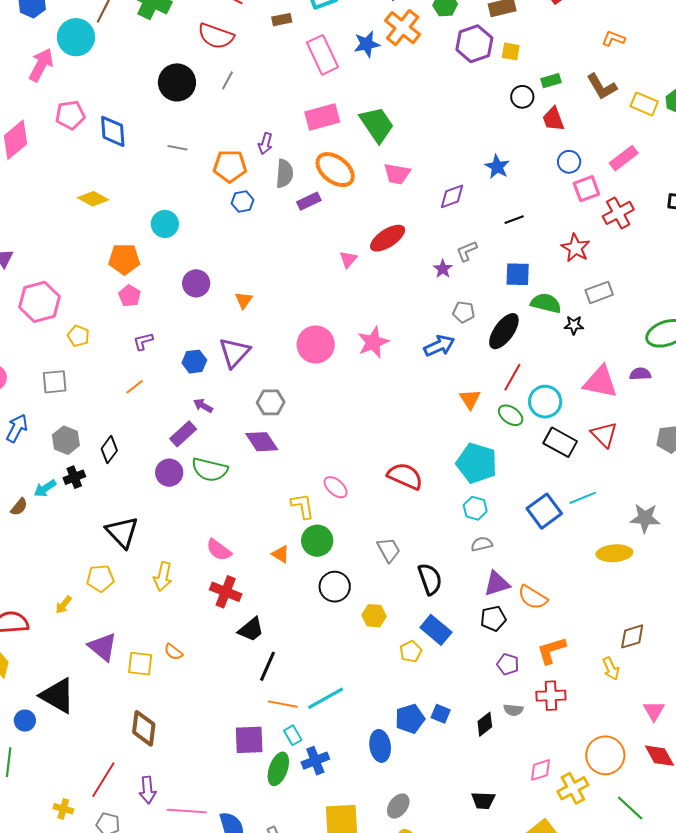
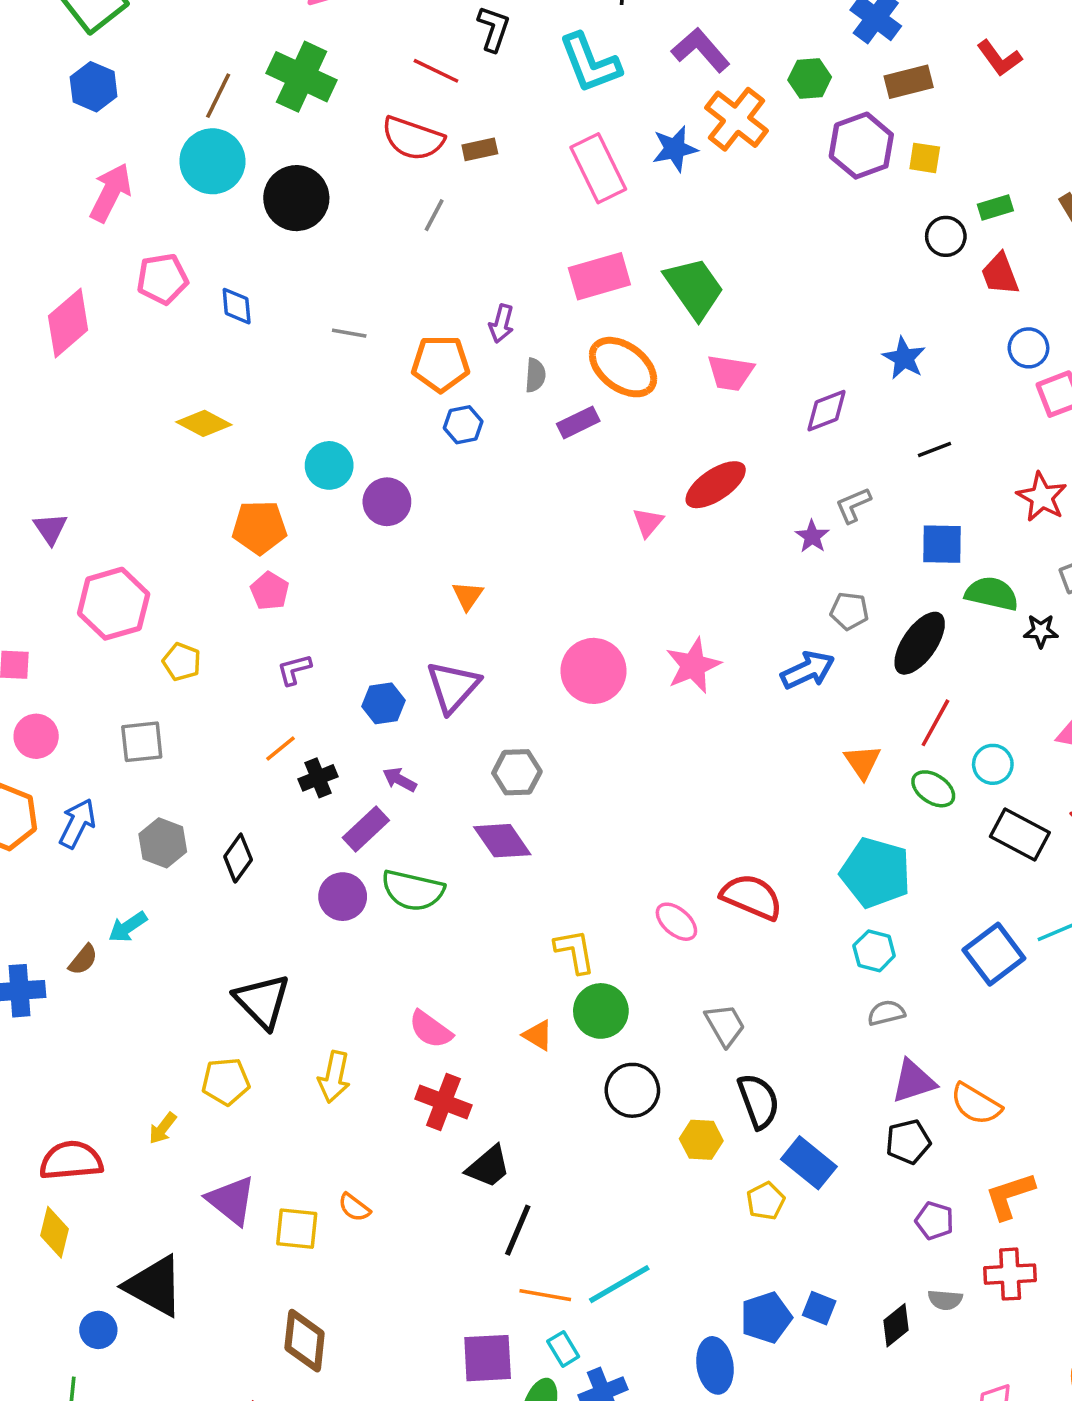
brown rectangle: (282, 20) -> (480, 149), moved
cyan circle: (76, 37) -> (212, 161), moved
black circle: (177, 82) -> (296, 198), moved
blue diamond: (113, 131) -> (237, 306), size x0.7
gray semicircle: (284, 174) -> (535, 375), size x0.7
purple circle: (196, 283) -> (387, 502), moved
cyan circle: (545, 402) -> (993, 764), size x0.7
black cross: (74, 477) -> (318, 778), moved
pink ellipse: (336, 487) -> (676, 922), moved
black semicircle: (430, 579) -> (759, 1101), moved

